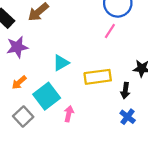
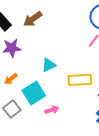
pink arrow: (69, 114) -> (52, 110), turned 56

